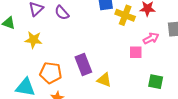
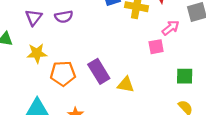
purple semicircle: (62, 13) -> (64, 17), turned -49
orange pentagon: (51, 73) -> (63, 73), moved

